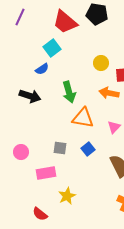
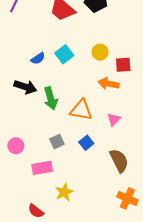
cyan square: (52, 48) -> (64, 54), moved
green arrow: (69, 92) -> (51, 98), moved
gray square: (60, 148) -> (57, 142), turned -32

